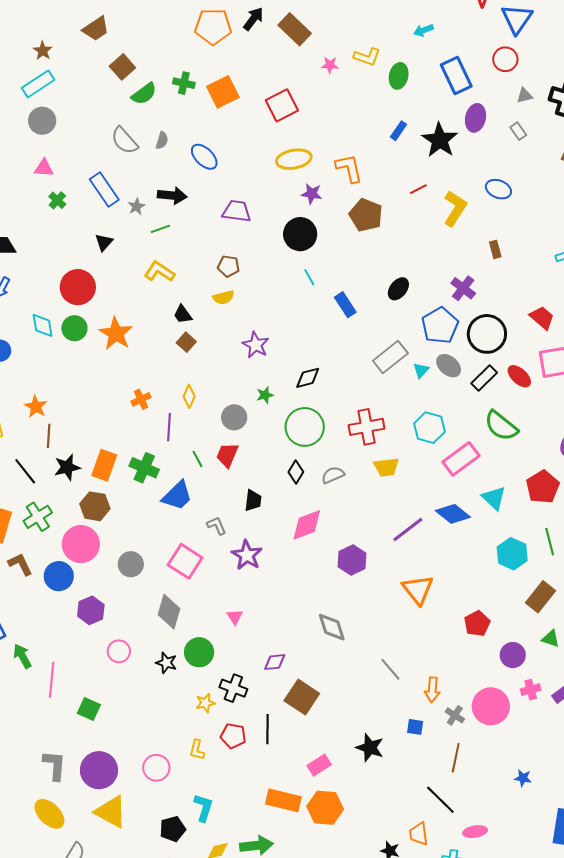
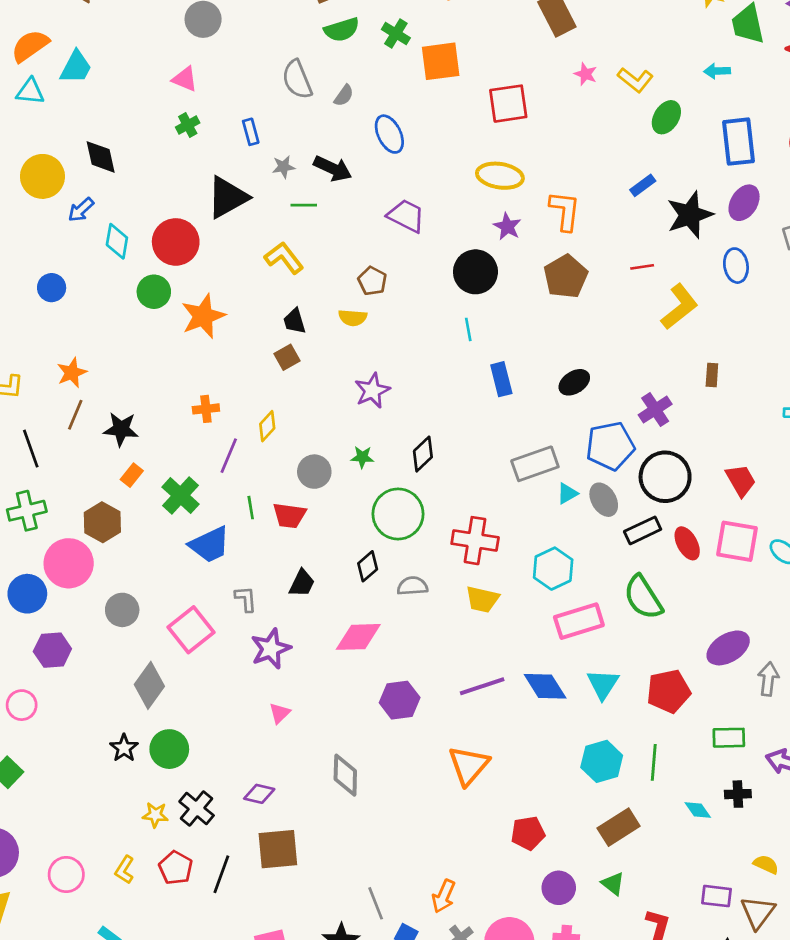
blue ellipse: (498, 189) -> (736, 266), moved, turned 40
blue rectangle: (104, 190) -> (251, 132), size x0.6
black triangle: (104, 242) -> (227, 197), size x1.8
cyan diamond: (43, 325) -> (117, 241), moved
black diamond: (308, 378) -> (423, 454), turned -48
red trapezoid: (227, 455) -> (289, 515), turned -124
orange rectangle: (104, 465) -> (132, 475), size x0.6
black star: (67, 467) -> (121, 429), moved
pink triangle: (235, 617) -> (280, 713), moved
pink circle: (119, 651) -> (22, 705), moved
gray line: (390, 669) -> (376, 903), moved
brown square: (302, 697) -> (278, 849), turned 32

